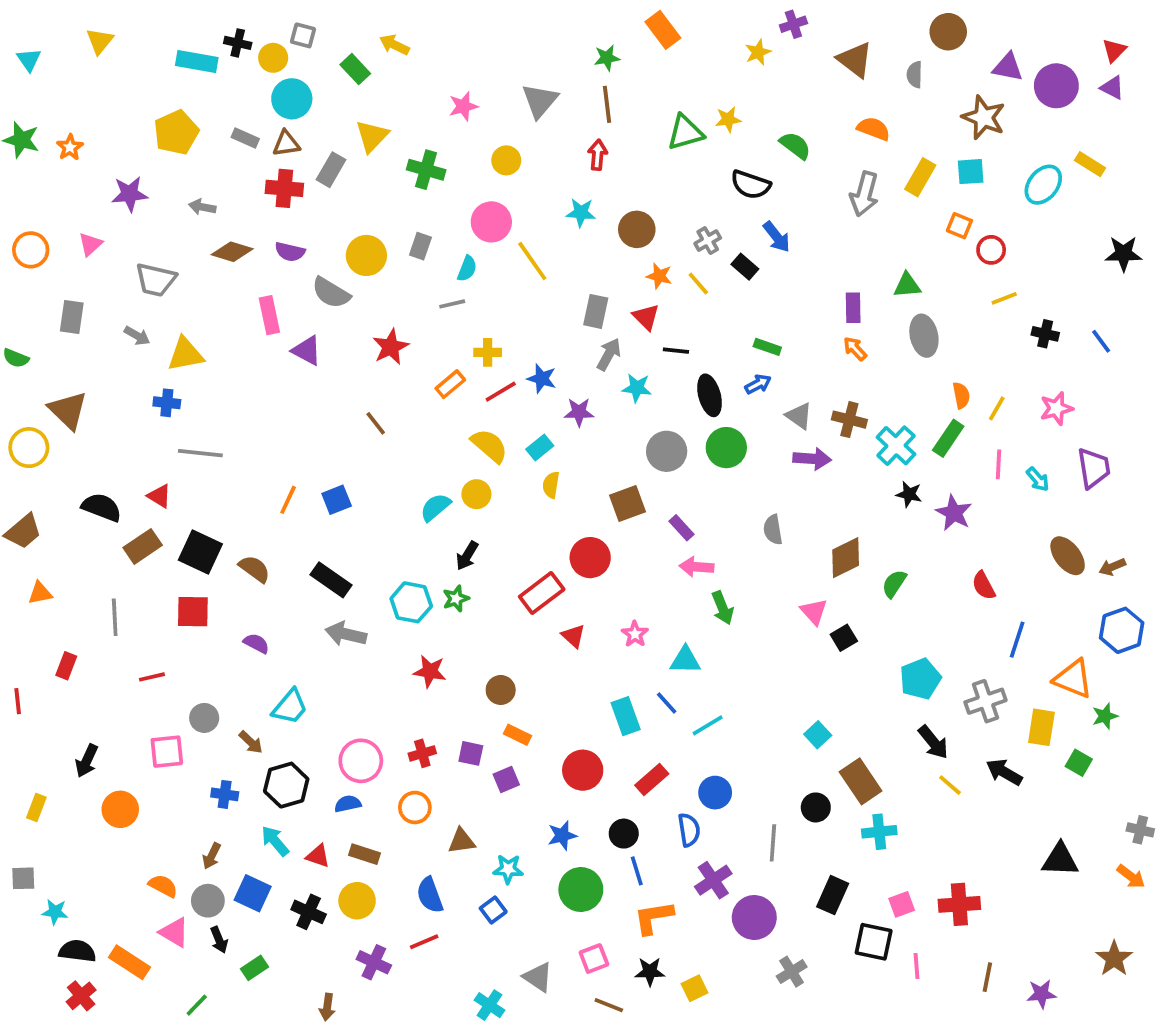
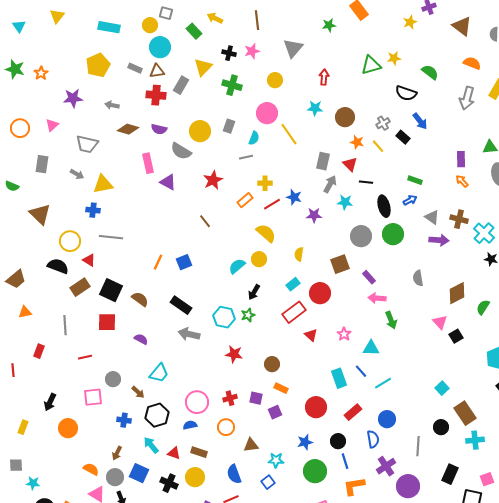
black cross: (238, 43) -> (229, 53), moved
brown line: (607, 104) -> (257, 20), moved
yellow circle: (29, 448) -> (70, 241), moved
cyan rectangle: (540, 448) -> (293, 284), moved

